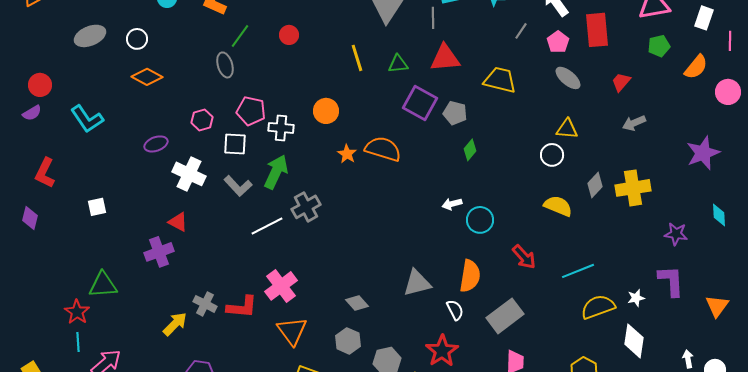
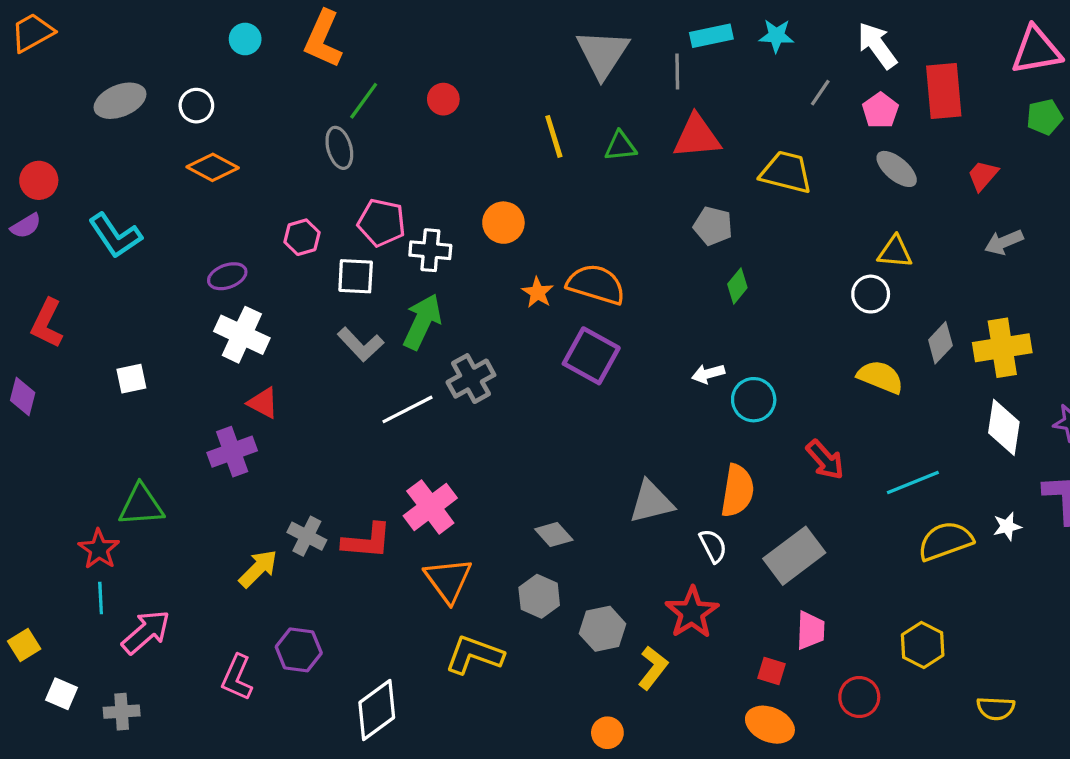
purple square: (420, 103) -> (591, 356), moved
white cross: (189, 174) -> (242, 335), moved
white diamond: (634, 341) -> (1004, 427), moved

